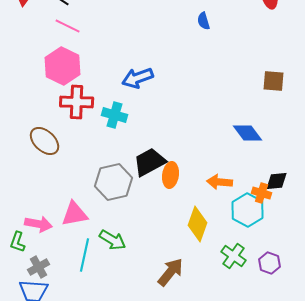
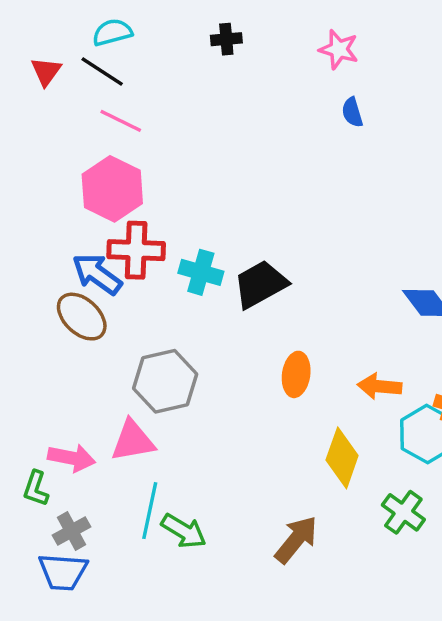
blue arrow: (138, 78) -> (97, 274), moved, turned 56
black trapezoid: (150, 162) -> (260, 284), moved
gray hexagon: (114, 182) -> (165, 381), moved
green arrow: (113, 240) -> (184, 531), moved

